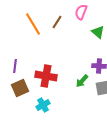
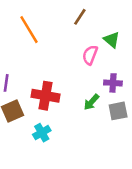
pink semicircle: (81, 12) -> (90, 55), moved
brown line: (57, 22) -> (80, 17), moved

